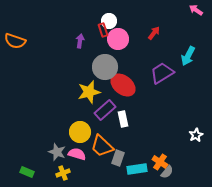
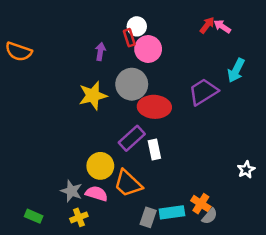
pink arrow: (196, 10) -> (222, 26), moved
red arrow: (154, 33) -> (207, 25), moved
red ellipse: (123, 85) -> (154, 107), turned -35
yellow star: (89, 92) -> (93, 96), moved
gray rectangle: (118, 158) -> (148, 217), moved

